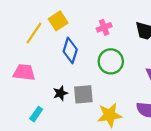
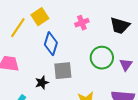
green circle: (111, 61) -> (102, 58), moved
gray square: (83, 94) -> (63, 71), moved

